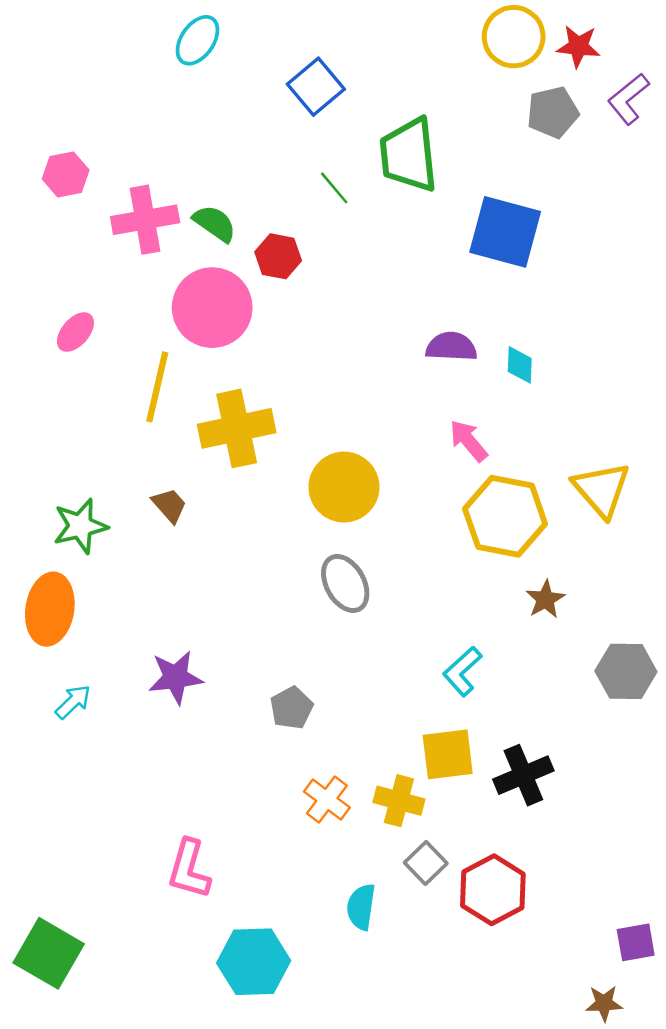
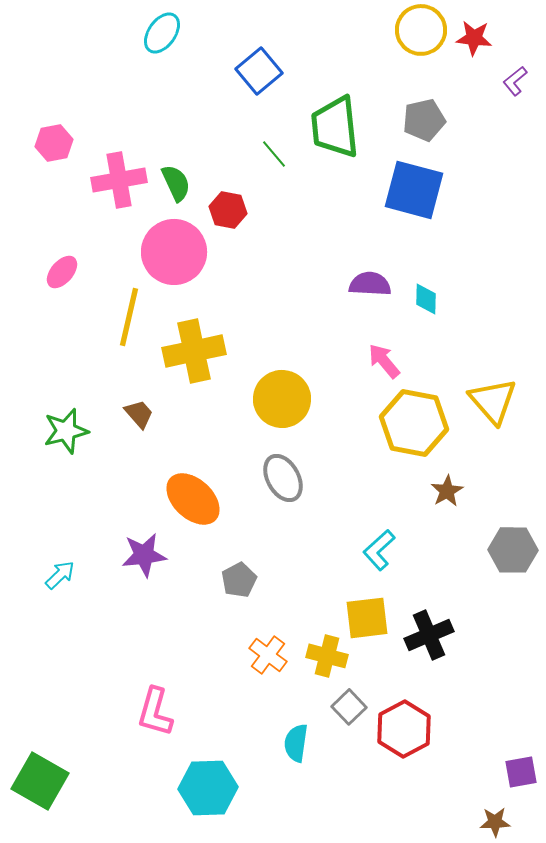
purple L-shape: (628, 99) -> (515, 81), size x0.7
gray pentagon: (553, 112) -> (424, 120), moved
green semicircle: (215, 223) -> (176, 183), turned 30
orange ellipse: (50, 609) -> (193, 499), moved, turned -56

